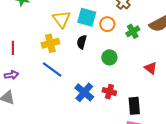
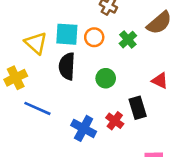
black semicircle: (82, 42) -> (67, 66), size x1.5
yellow cross: (50, 43) -> (16, 78), moved
red cross: (109, 92) -> (115, 121), turned 32
black rectangle: (134, 106) -> (138, 108), moved

